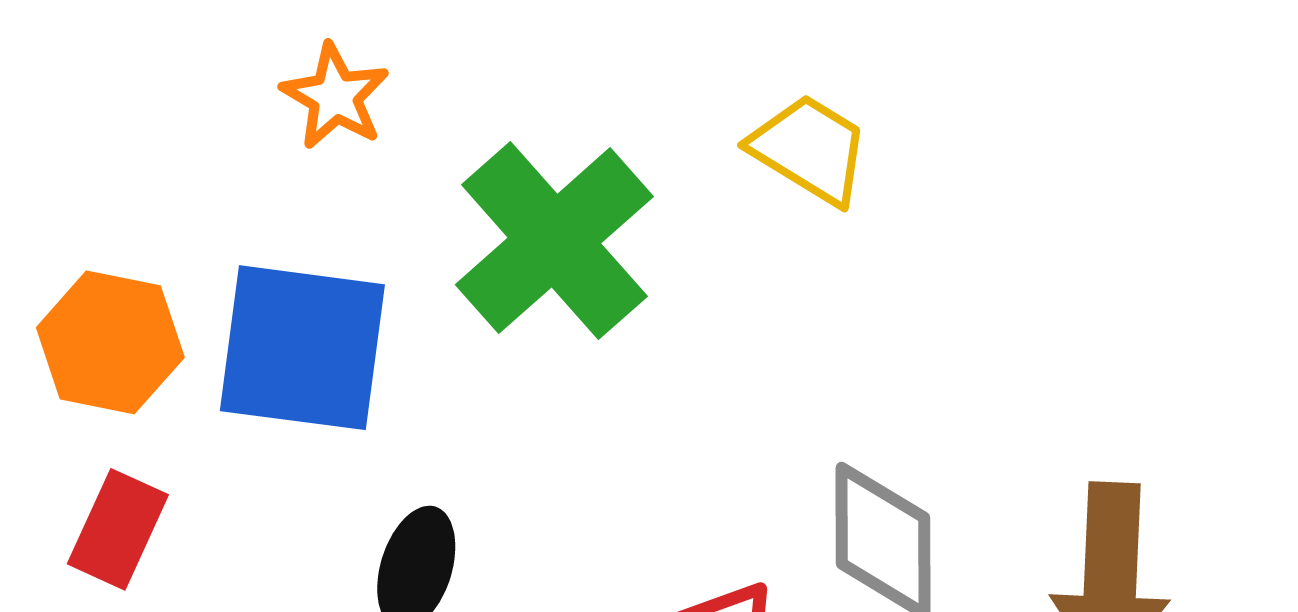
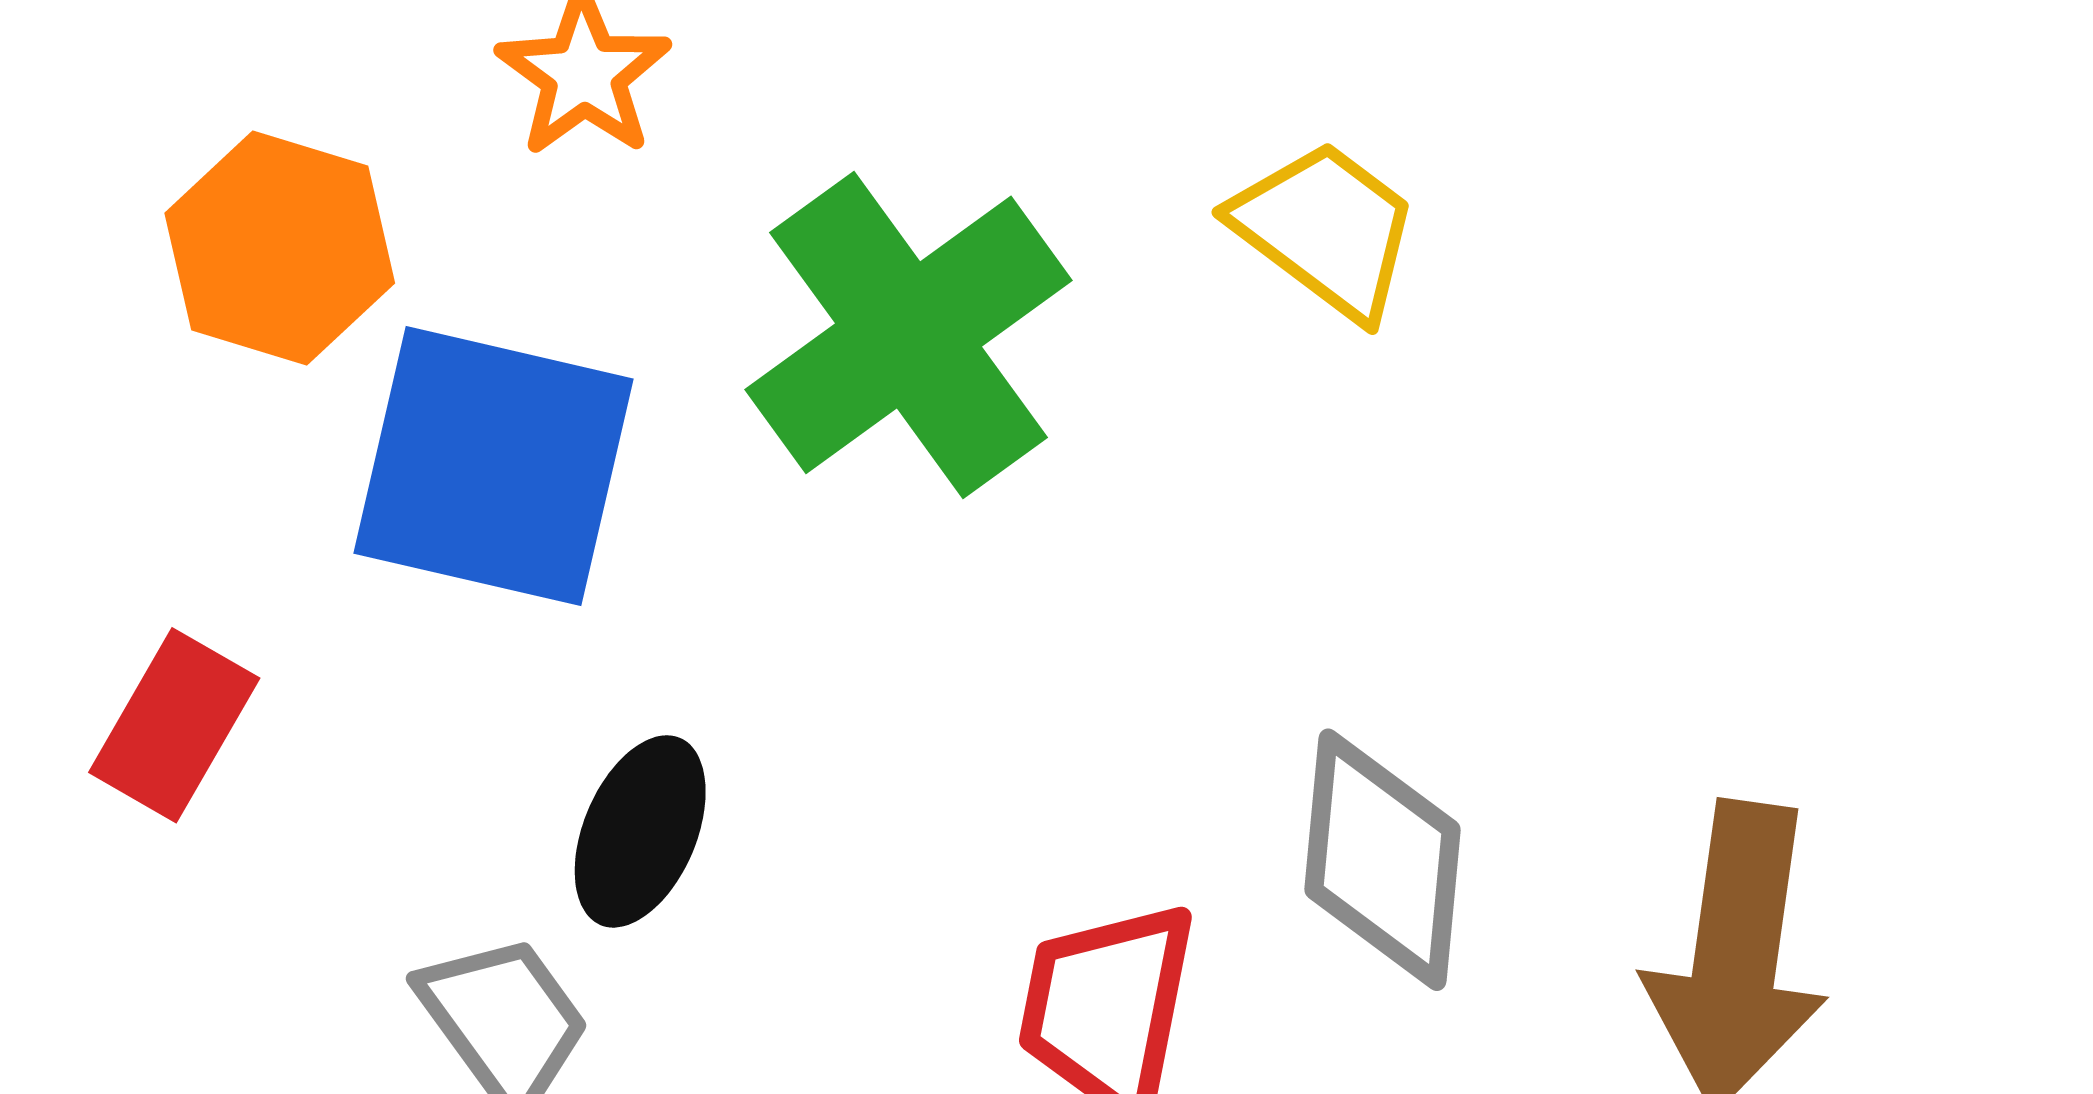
orange hexagon: (110, 342) -> (280, 248), moved

